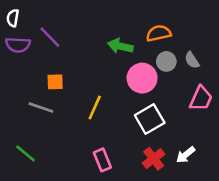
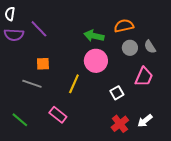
pink circle: (142, 78) -> (96, 61), moved
pink trapezoid: (201, 99) -> (144, 77), moved
white square: (150, 119) -> (117, 93), size x0.6
pink rectangle: (102, 160) -> (58, 115), moved, turned -30

